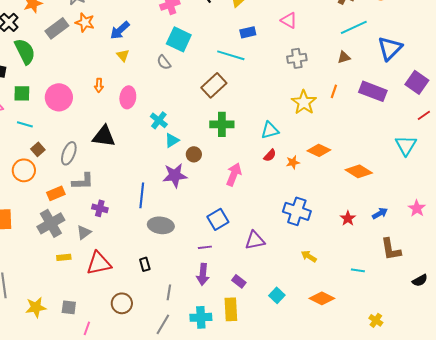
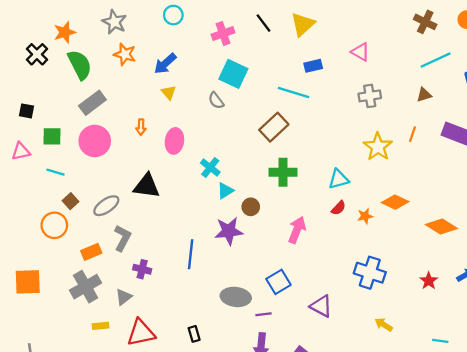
gray rectangle: (57, 28) -> (92, 103), moved
green semicircle: (25, 51) -> (80, 65), moved
gray ellipse: (69, 153) -> (106, 206), turned 35
gray L-shape: (83, 181) -> (122, 238), turned -60
gray ellipse: (161, 225) -> (236, 297), moved
purple triangle: (255, 240) -> (321, 306), turned 40

